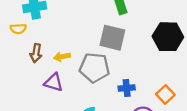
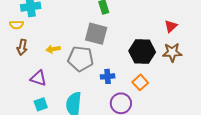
black hexagon: (168, 37) -> (142, 51), moved
brown arrow: (36, 53) -> (22, 47), moved
purple triangle: (54, 82) -> (38, 78), moved

